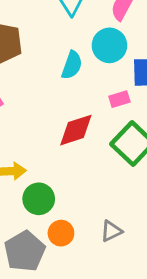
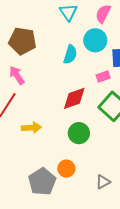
green circle: (39, 199) -> (79, 133), moved
gray triangle: (111, 231) -> (103, 182), moved

